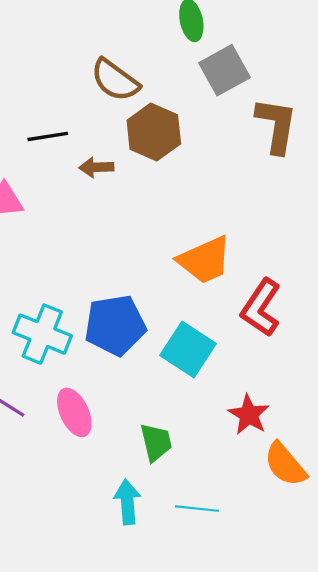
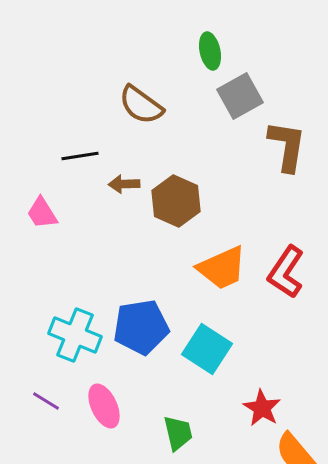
brown hexagon: (154, 132) -> (176, 201), moved
red L-shape: (261, 308) -> (286, 272), moved

